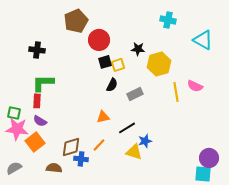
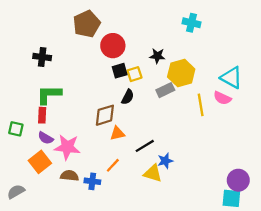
cyan triangle: (203, 40) -> (231, 78), moved
gray rectangle: (135, 94) -> (165, 90), moved
pink star: (17, 129) -> (67, 147), moved
brown diamond: (71, 147) -> (105, 115), moved
brown semicircle: (54, 168) -> (69, 176), moved

